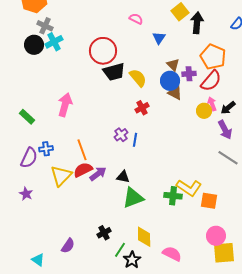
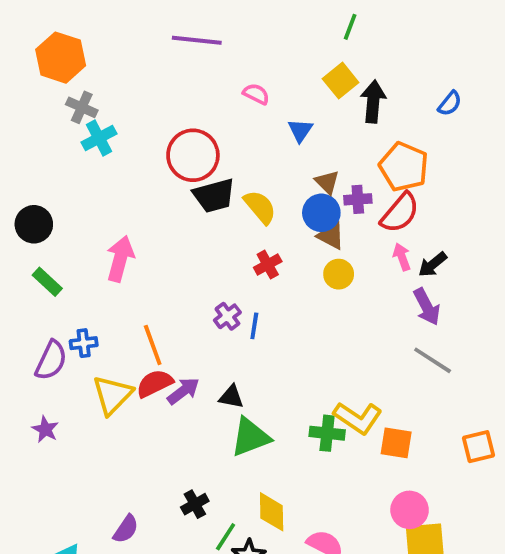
black circle: (34, 45) -> (34, 224), moved
yellow circle: (204, 111) -> (339, 274), moved

